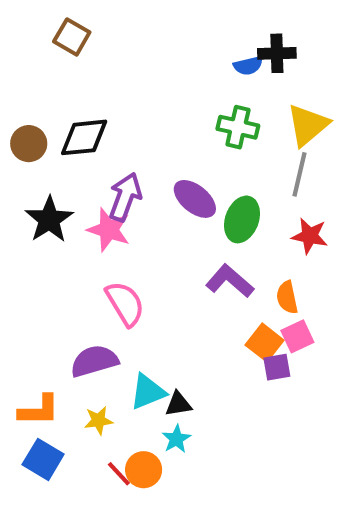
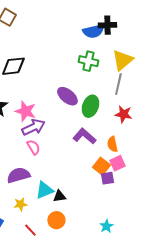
blue semicircle: (248, 66) -> (93, 31), size x1.5
purple arrow: (125, 197) -> (33, 127), moved, turned 45
pink semicircle: (125, 304) -> (33, 147), size x0.7
cyan star: (176, 439) -> (106, 226), moved
orange circle: (144, 470) -> (56, 220), moved

